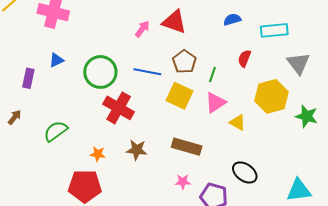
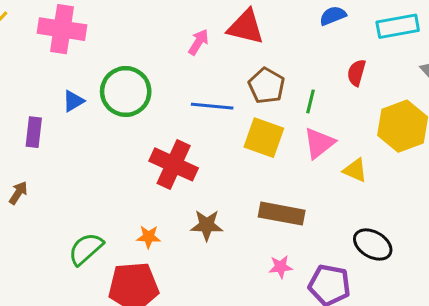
green circle: (100, 72) -> (126, 91), moved
green semicircle: (56, 131) -> (86, 249), moved

